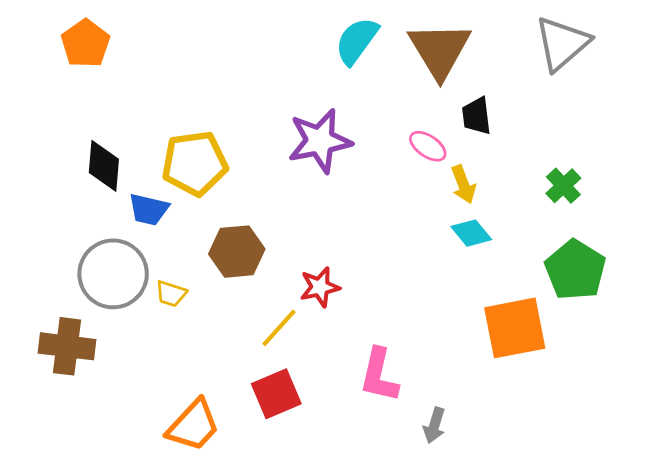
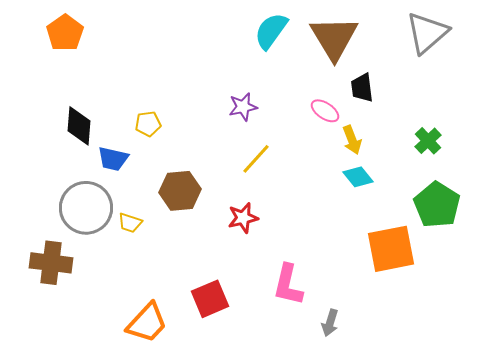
purple star: (320, 141) -> (243, 107), size x0.6
yellow pentagon: (195, 163) -> (148, 124), size x0.5
yellow line: (279, 328) -> (256, 159), moved

